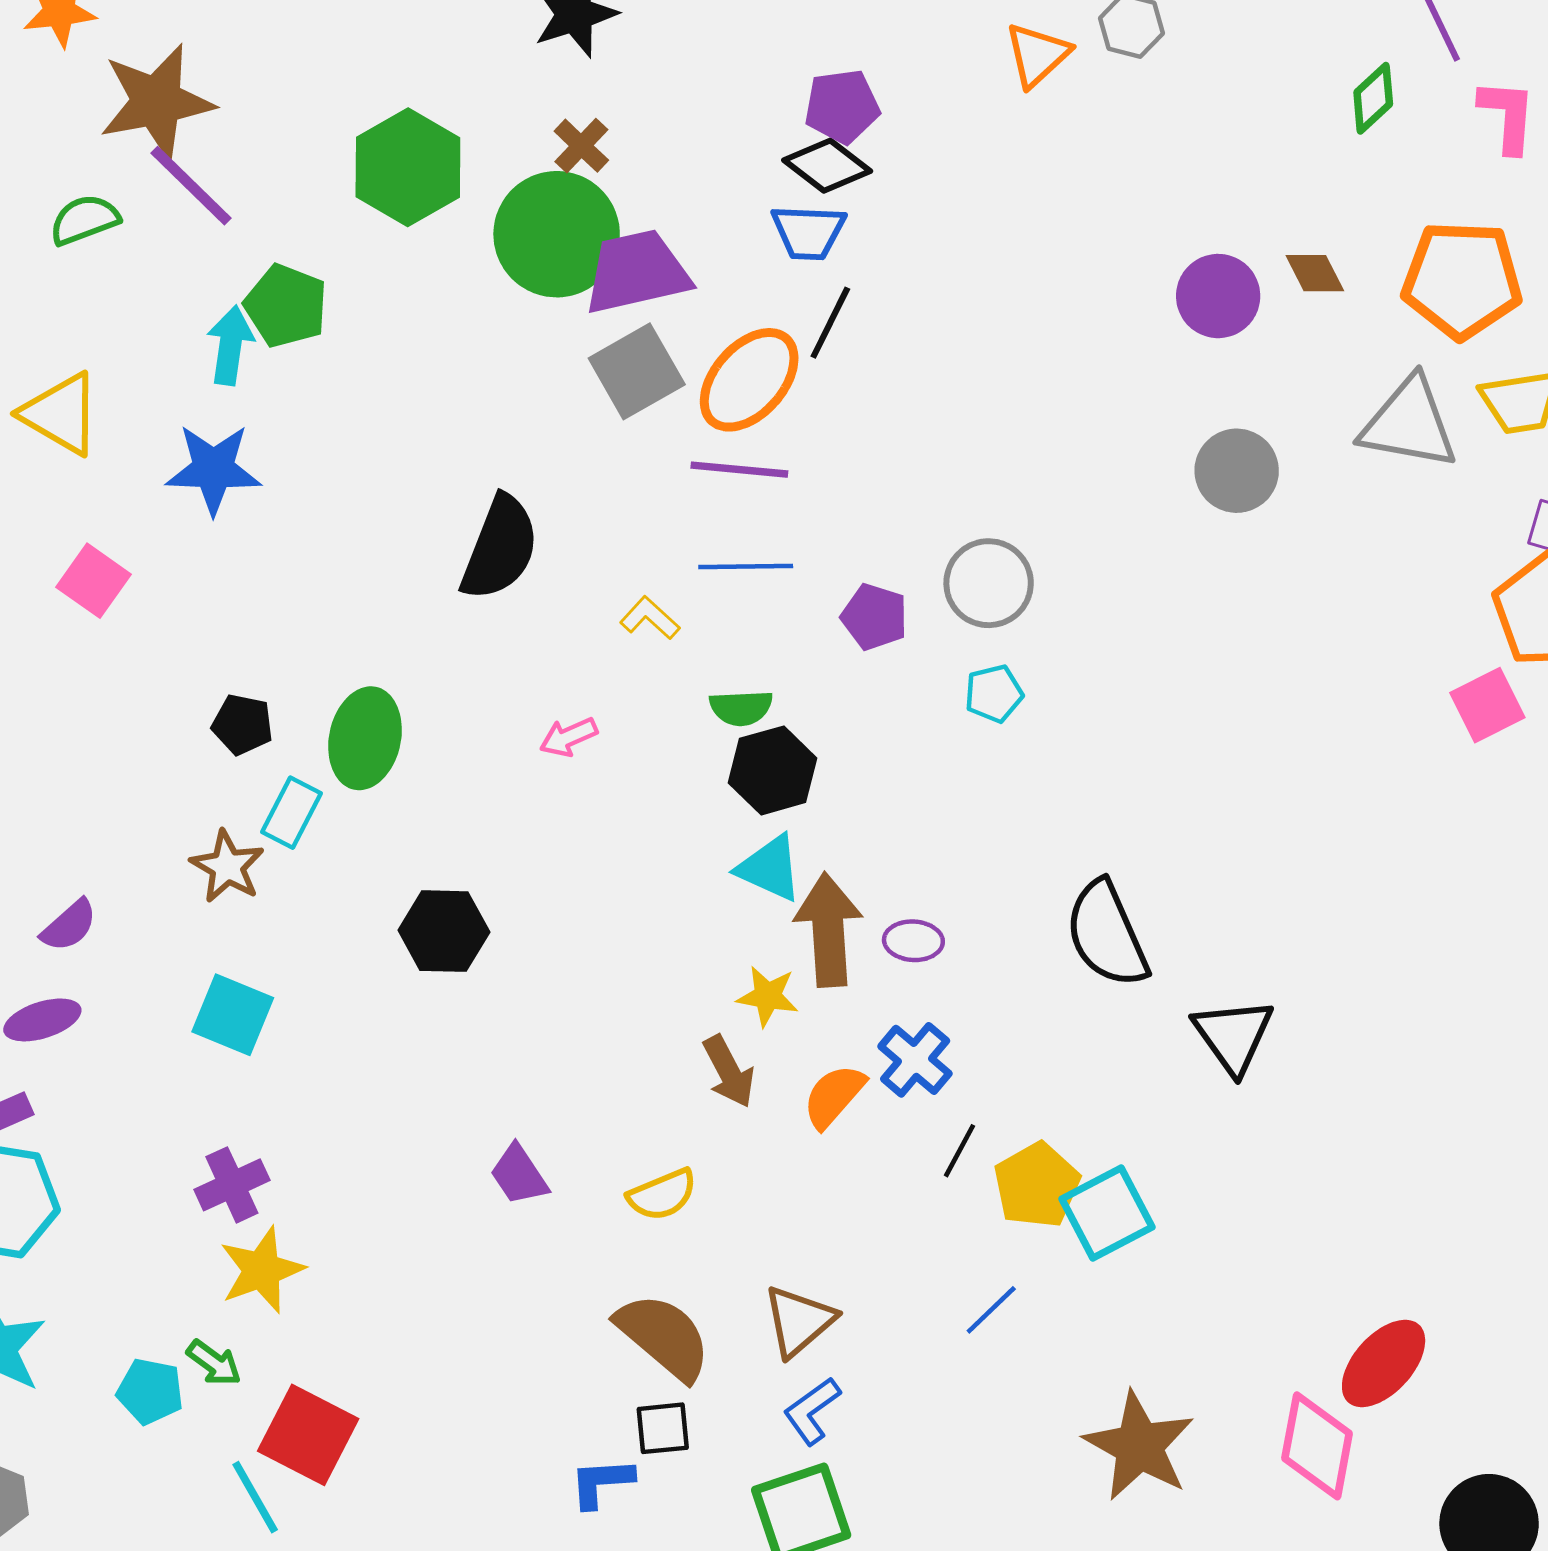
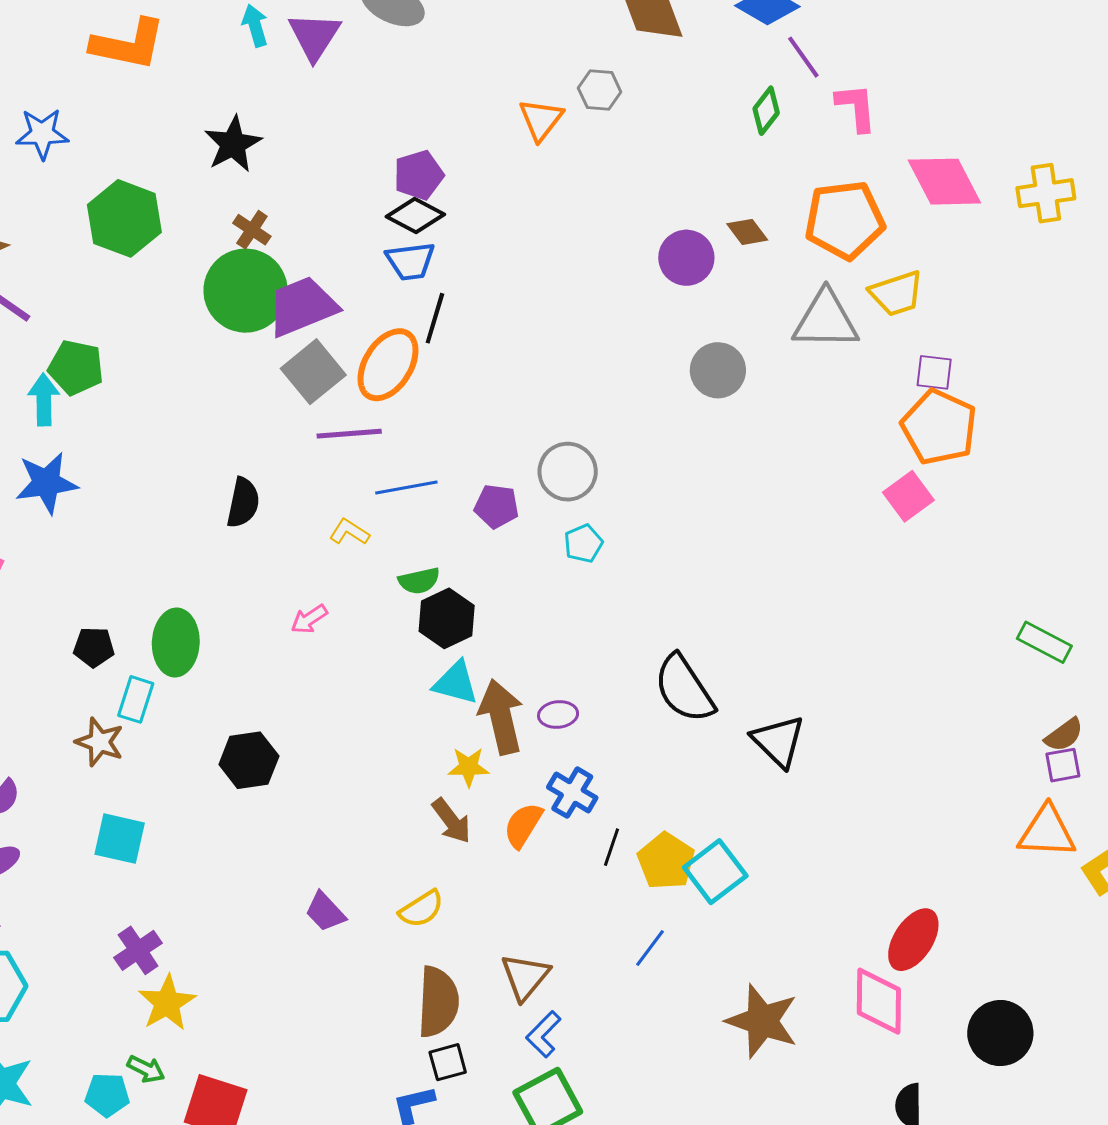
green hexagon: (408, 167) -> (124, 218), moved
purple line: (739, 470) -> (349, 434), moved
black semicircle: (500, 548) -> (243, 503), size x0.7
brown semicircle: (664, 1336) -> (438, 1002), turned 62

